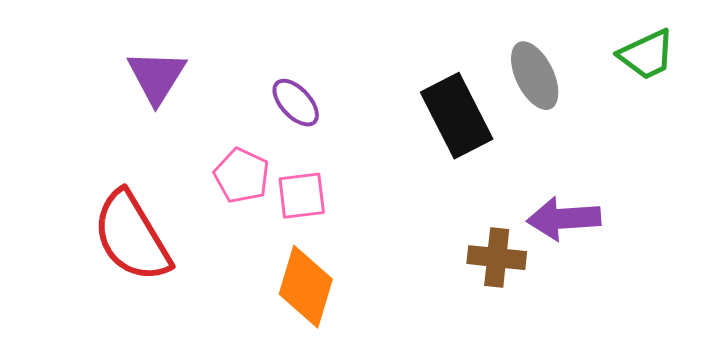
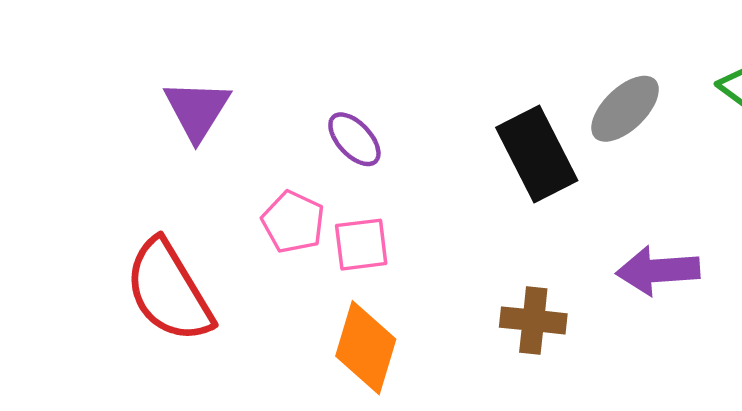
gray ellipse: (535, 76) -> (625, 109), turned 72
brown cross: (497, 258) -> (533, 320), moved

